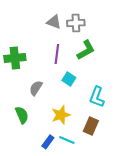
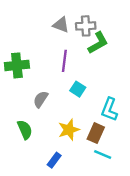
green L-shape: (86, 50) -> (98, 43), moved
brown rectangle: (91, 126) -> (96, 133), moved
cyan line: (67, 140) -> (103, 155), moved

